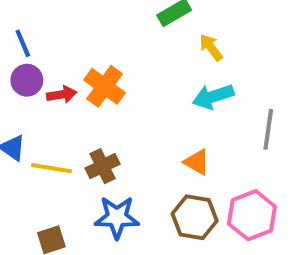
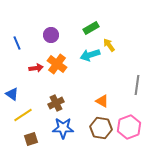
purple circle: (27, 80) -> (51, 35), moved
cyan arrow: (213, 97) -> (90, 55), moved
yellow line: (51, 168) -> (23, 115), moved, turned -42

